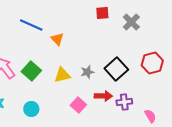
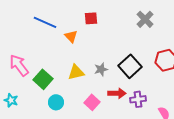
red square: (102, 13) -> (91, 18), moved
green square: (31, 71) -> (43, 79), moved
cyan circle: (31, 109) -> (56, 102), moved

